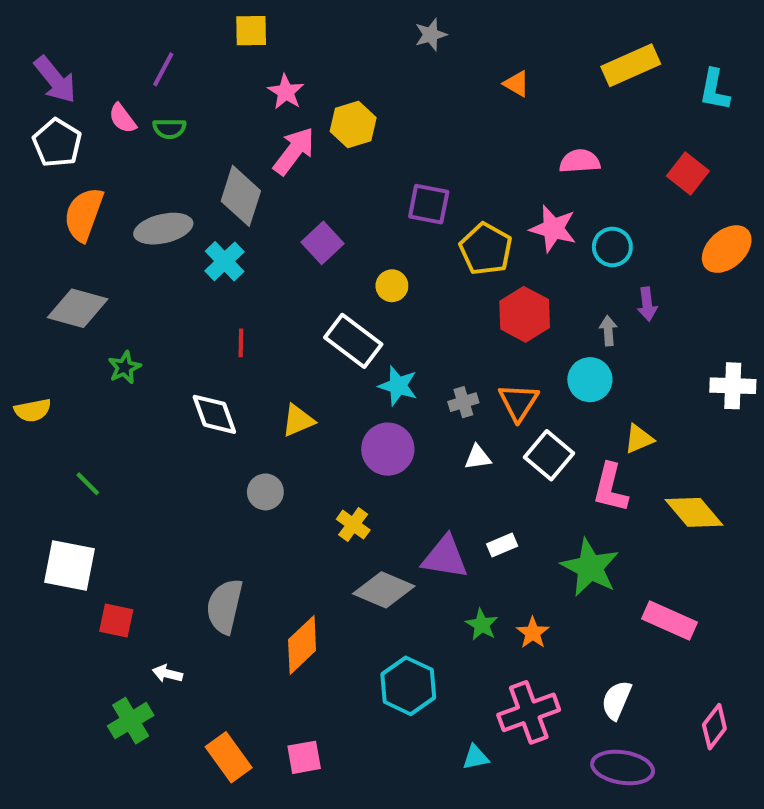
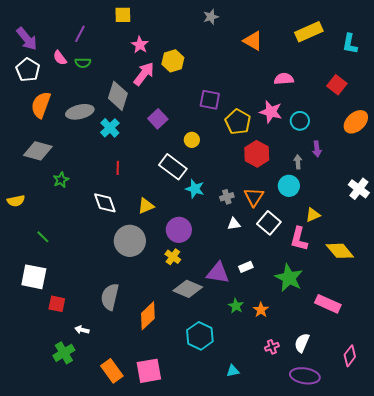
orange triangle: (516, 84) -> (253, 41), size x1.5
white cross: (733, 386) -> (359, 189), turned 35
purple circle: (388, 449) -> (179, 230), moved
gray circle: (265, 492) -> (130, 241), size x1.8
pink cross: (529, 712) -> (272, 347), moved, size x0.5
pink square: (304, 757) -> (149, 371), size x1.5

